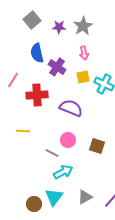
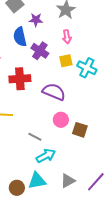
purple star: (59, 27) -> (36, 20), moved
pink circle: (68, 140) -> (61, 120), moved
cyan triangle: (54, 197) -> (37, 181), turned 42

